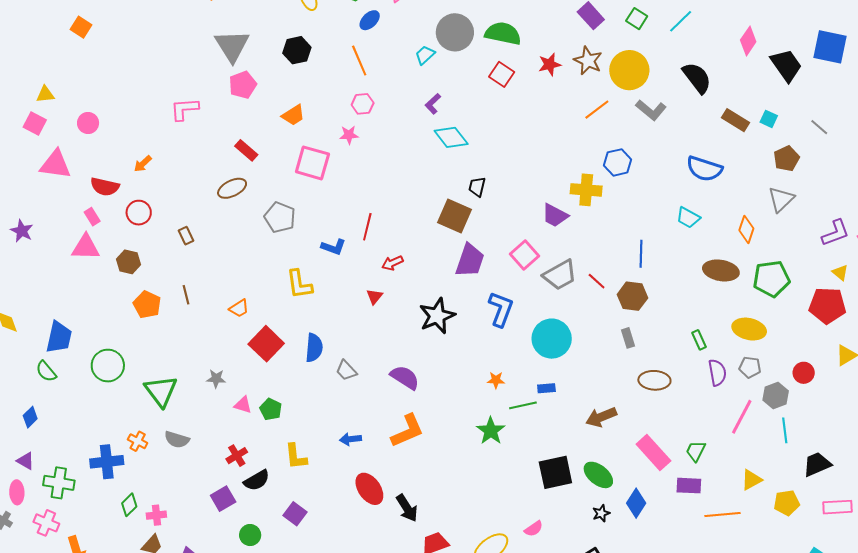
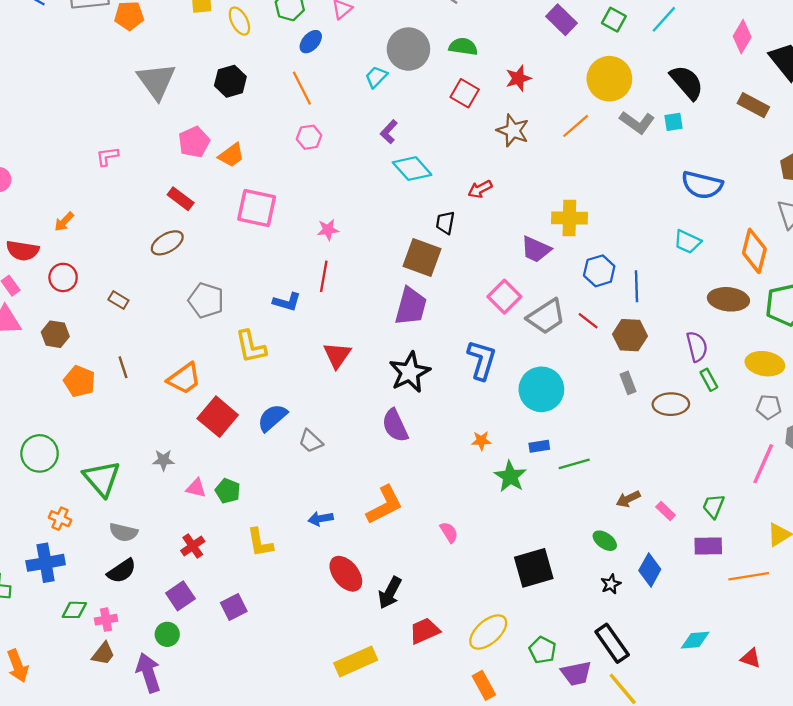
green semicircle: (503, 33) -> (463, 47), size x0.7
brown star: (588, 61) -> (513, 131), moved
pink pentagon: (243, 85) -> (194, 142), moved
pink L-shape: (185, 109) -> (107, 156), size x0.7
cyan square: (769, 119) -> (674, 122), moved, turned -30
brown rectangle: (736, 120) -> (753, 105), moved
pink star: (349, 135) -> (328, 230), moved
blue hexagon: (618, 162) -> (599, 271), moved
gray pentagon: (280, 217) -> (206, 300), moved
orange diamond: (746, 229) -> (754, 251), size x1.4
brown rectangle: (186, 236) -> (118, 300), turned -30
purple trapezoid: (470, 260) -> (411, 306), moved
red arrow: (392, 263) -> (480, 189), moved
red triangle: (374, 297) -> (337, 355), size x1.5
orange trapezoid: (239, 308) -> (184, 379), size x1.5
blue semicircle: (314, 348) -> (272, 418), turned -132
purple semicircle: (717, 373) -> (697, 347), moved
purple semicircle: (405, 377) -> (395, 425), moved, turned -144
brown ellipse: (654, 380) -> (671, 404), moved
green line: (523, 405) -> (574, 464), moved
brown arrow: (601, 417) -> (628, 499), moved, size x0.7
green star: (491, 431) -> (510, 476), moved
orange cross: (138, 441) -> (60, 519), moved
pink rectangle: (653, 452) -> (666, 511), size x0.5
black square: (555, 472) -> (534, 568), moved
green ellipse: (598, 475) -> (605, 541), size x0.7
black semicircle: (257, 480) -> (122, 571), moved
green diamond: (129, 505) -> (74, 610), turned 50
black arrow: (407, 508) -> (390, 593), turned 64
purple square: (295, 514) -> (234, 607), moved, turned 30
pink semicircle: (534, 529) -> (449, 532), moved, turned -84
green circle: (250, 535) -> (167, 634), moved

